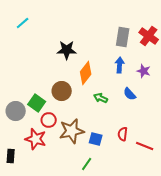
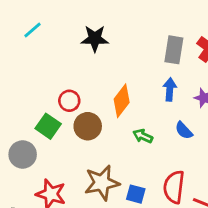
black star: (67, 50) -> (95, 39), moved
green square: (37, 103) -> (48, 126), moved
red circle: (49, 120) -> (69, 101), moved
red semicircle: (123, 134) -> (174, 187), size x1.6

